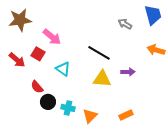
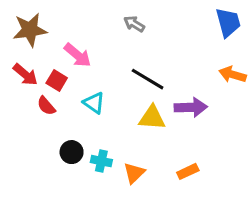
gray arrow: (125, 24) -> (134, 24), moved
red arrow: (17, 60) -> (25, 75), moved
purple arrow: (128, 72) -> (191, 107), size x1.5
red semicircle: (37, 87) -> (46, 106), moved

